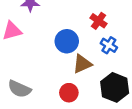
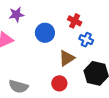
blue circle: (67, 41) -> (45, 33), moved

